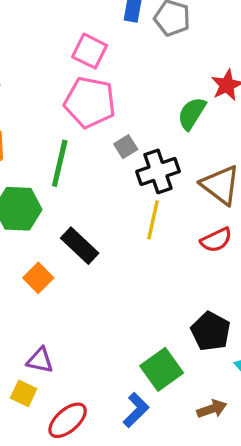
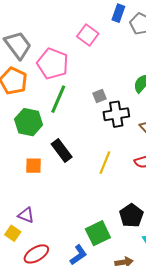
pink pentagon: (90, 102) -> (53, 64), moved
yellow line: (153, 220) -> (105, 163), moved
orange square: (38, 278) -> (34, 166), turned 36

